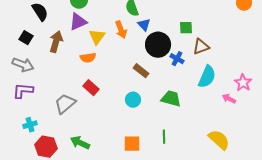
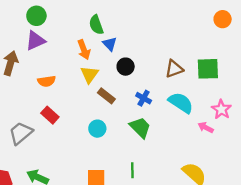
green square: (186, 28) -> (208, 69), moved, size x1.5
yellow triangle: (97, 37) -> (89, 74), moved
black circle: (158, 45) -> (126, 67), size x0.6
blue cross: (177, 59) -> (144, 98), moved
cyan semicircle: (207, 77) -> (181, 103), turned -80
green trapezoid: (171, 99) -> (140, 127), turned 30

